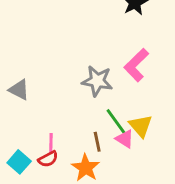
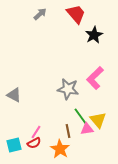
pink triangle: (125, 139) -> (87, 129), turned -40
pink line: (51, 143) -> (36, 132), turned 32
cyan square: (19, 162) -> (14, 145), turned 35

